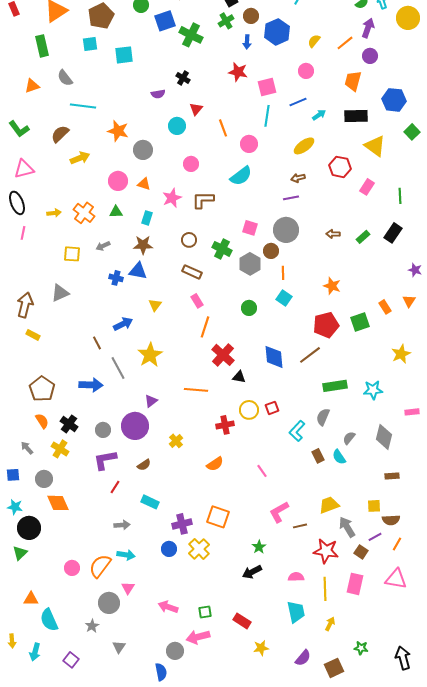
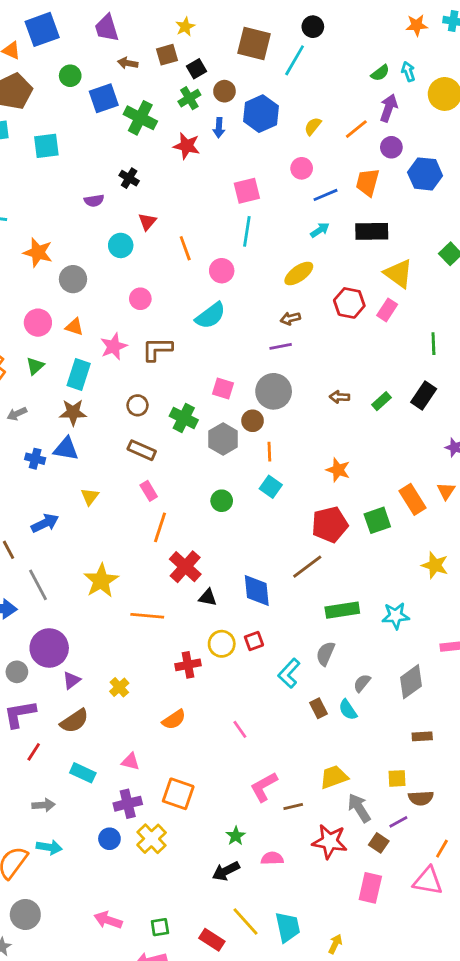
red star: (238, 72) -> (187, 146), moved
blue hexagon: (394, 100) -> (425, 174), moved
blue line: (298, 102) -> (325, 195), moved
pink rectangle: (367, 187) -> (387, 310), moved
green triangle: (116, 212) -> (35, 366), turned -40
cyan rectangle: (147, 218) -> (79, 374), size x1.5
orange rectangle: (385, 307) -> (412, 499), size x1.5
yellow star: (401, 354) -> (435, 565), turned -30
yellow star: (150, 355) -> (101, 581), moved
blue diamond: (274, 357) -> (257, 590), moved
purple triangle: (151, 401) -> (72, 680), moved
purple circle: (135, 426) -> (49, 648), moved
gray diamond: (384, 437) -> (411, 682), turned 40
brown semicircle: (144, 465) -> (74, 721), size x1.5
orange line: (397, 544) -> (442, 849), moved
pink semicircle: (296, 577) -> (272, 858), moved
pink triangle: (128, 588) -> (130, 762), moved, turned -48
yellow line: (325, 589) -> (246, 922), moved, turned -40

